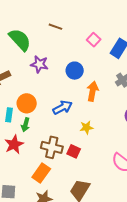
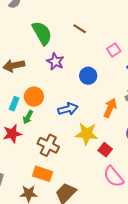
orange arrow: (93, 91) -> (110, 108), moved
yellow star: (86, 127) -> (87, 134), size x1.6
red square: (74, 151) -> (105, 150), moved
orange rectangle: (41, 173) -> (43, 174), moved, turned 60

